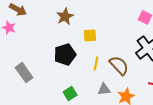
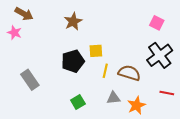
yellow square: (90, 35) -> (96, 51), moved
brown semicircle: (119, 65) -> (129, 73), turned -30

